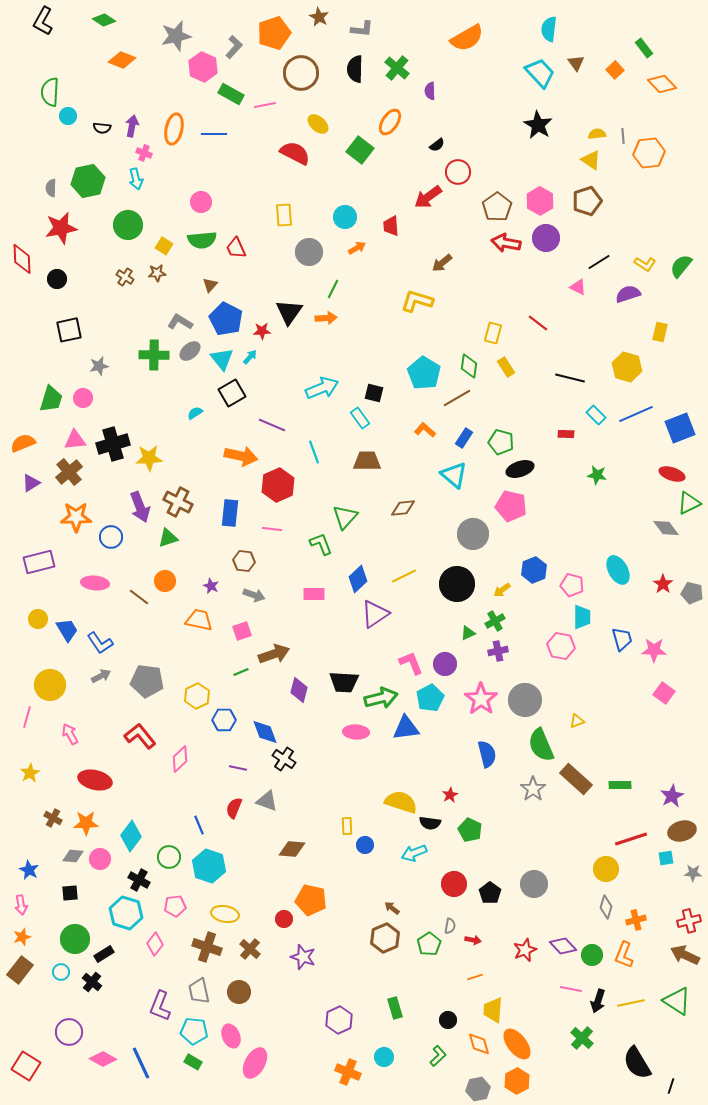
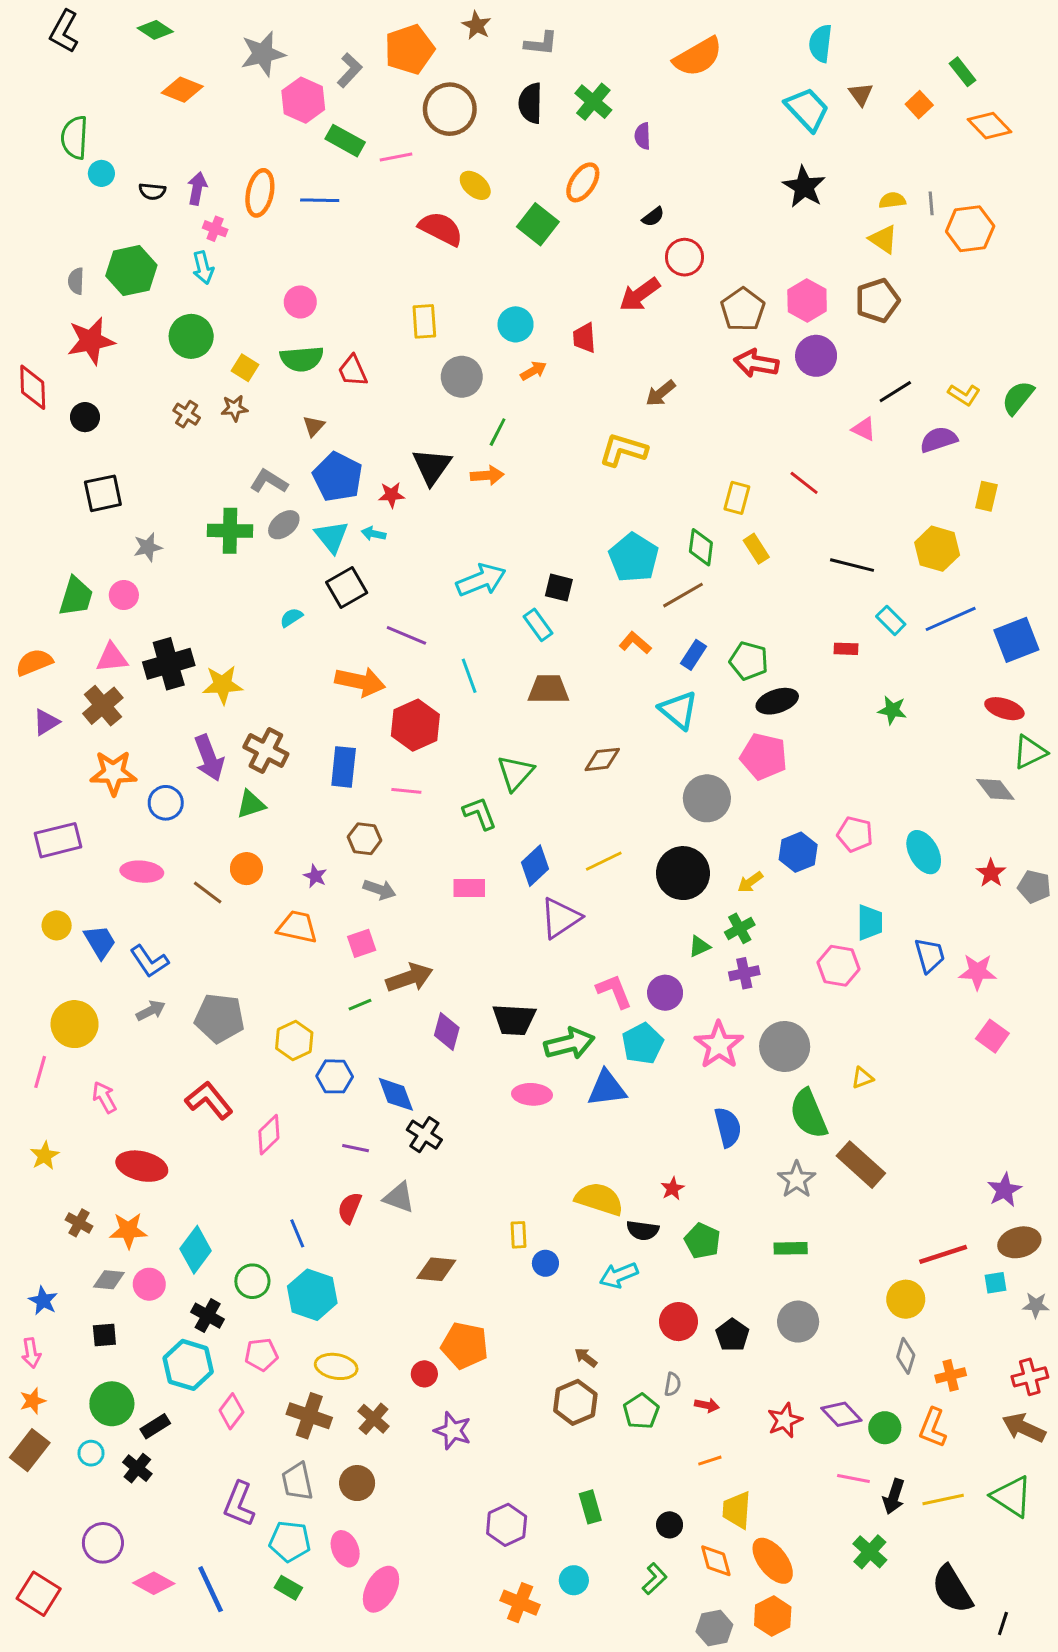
cyan arrow: (250, 357) -> (374, 534), turned -119
pink pentagon: (572, 585) -> (855, 834), moved
green rectangle: (620, 785) -> (791, 1248), moved

